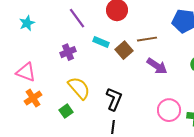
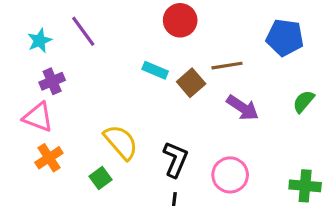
purple line: (77, 18) -> (83, 31), moved
purple cross: (68, 52) -> (52, 81), moved
pink circle: (169, 110) -> (230, 175), moved

